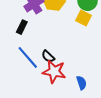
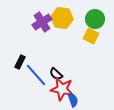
black rectangle: (22, 27) -> (20, 62), moved
blue semicircle: (81, 83) -> (73, 100), moved

